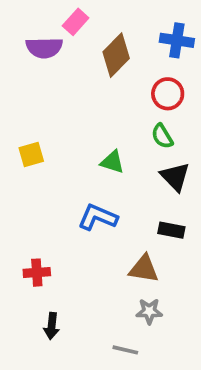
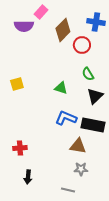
red circle: (168, 94) -> (82, 45), moved
black triangle: (175, 177) -> (95, 96), turned 30
blue L-shape: (98, 217) -> (66, 118), moved
black rectangle: (171, 230) -> (93, 125), size x1.6

